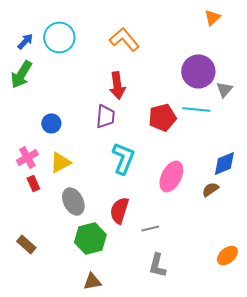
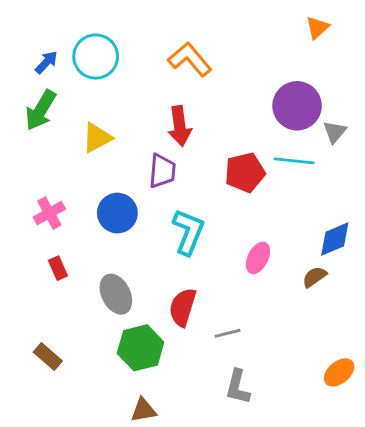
blue circle: (51, 123) -> (117, 213), moved, size x1.4
pink cross: (27, 157) -> (49, 213), moved
yellow triangle: (60, 162) -> (97, 138), moved
pink ellipse: (171, 176) -> (258, 258), size x0.7

